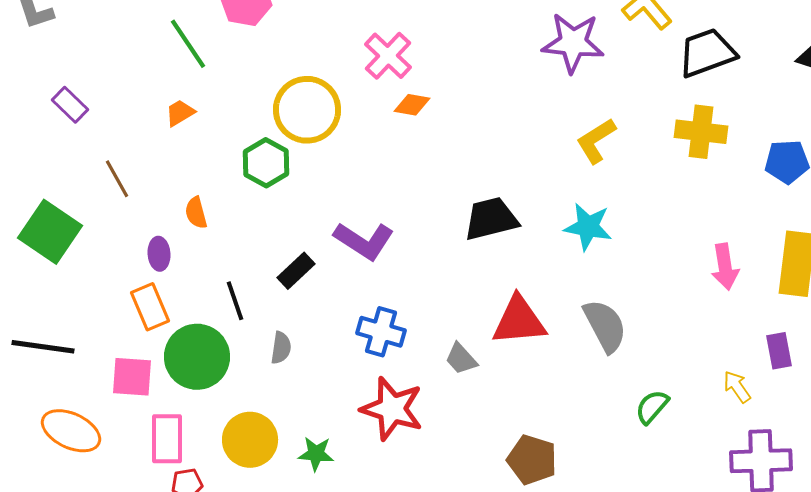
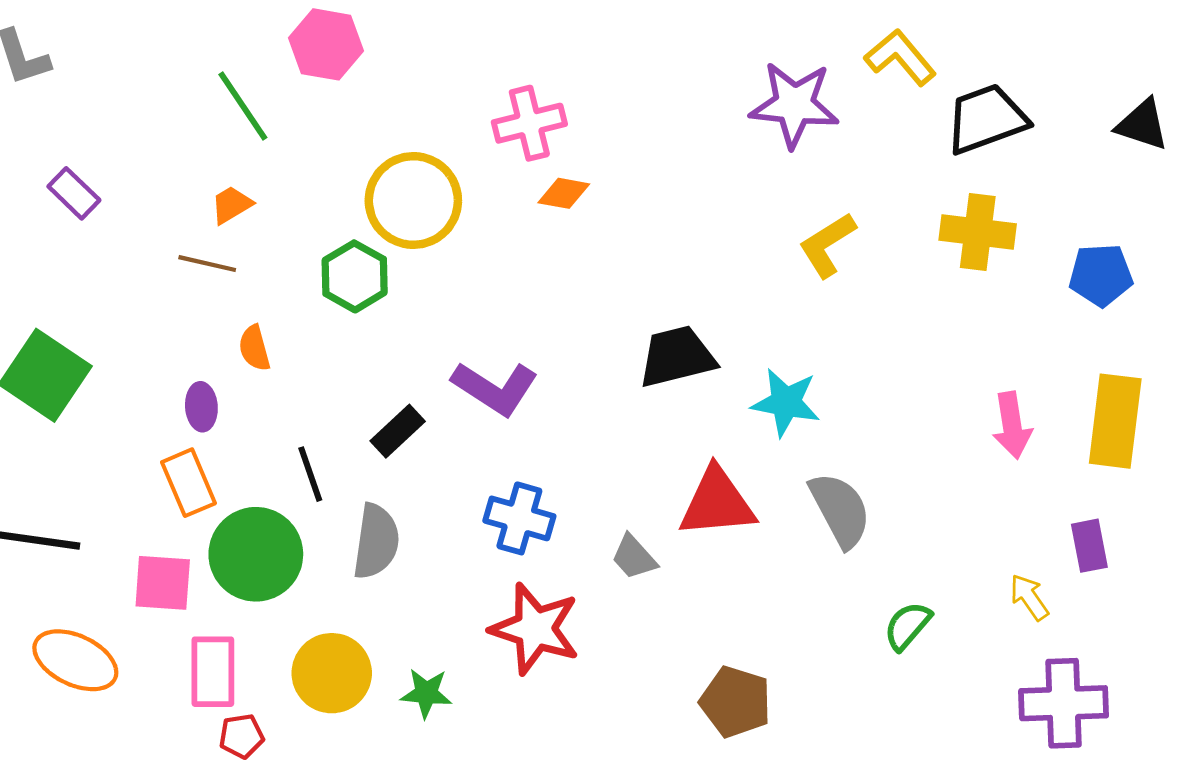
pink cross: (388, 56) -> (529, 123), turned 33
brown line: (117, 179) -> (207, 264), moved, turned -48
cyan star: (588, 227) -> (786, 402), moved
gray semicircle: (281, 348) -> (376, 541), size x1.6

